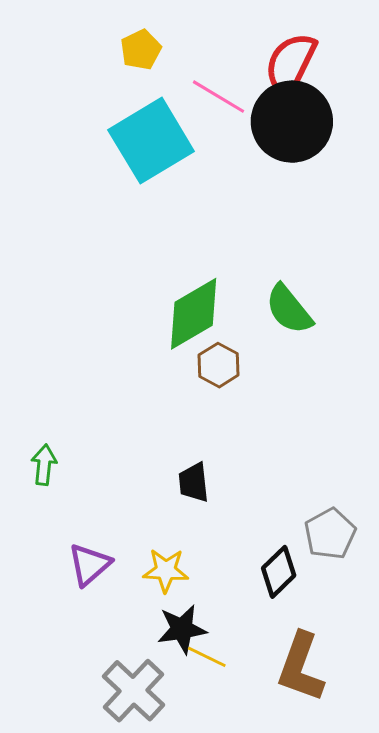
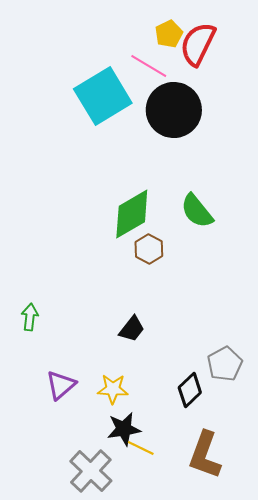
yellow pentagon: (141, 50) -> (169, 34), moved
black circle: (292, 122) -> (174, 110), moved
black trapezoid: (194, 482) -> (132, 329), turned -136

